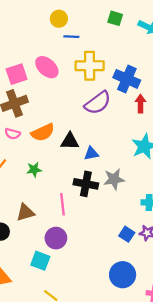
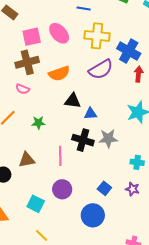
orange semicircle: (43, 132) -> (59, 73), moved
blue square: (127, 234) -> (104, 188), moved
purple circle: (56, 238) -> (62, 189), moved
blue circle: (123, 275) -> (93, 215), moved

